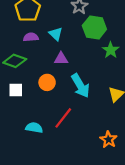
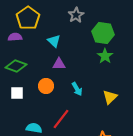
green hexagon: (94, 27) -> (103, 33), moved
purple semicircle: (31, 37) -> (15, 37), moved
cyan arrow: (80, 86) -> (77, 89), size x0.6

